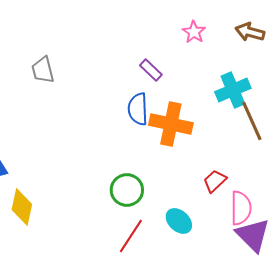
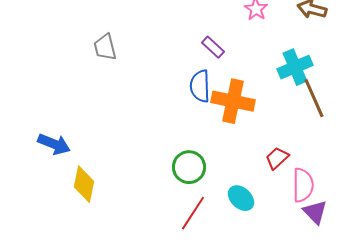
purple triangle: (253, 235) -> (315, 212), size x0.7

